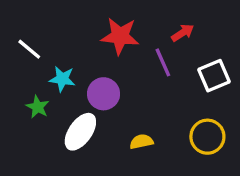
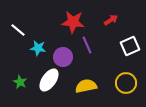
purple line: (163, 62) -> (87, 45), moved
green star: (38, 107) -> (20, 82), moved
yellow semicircle: (141, 142) -> (86, 86), size x1.5

